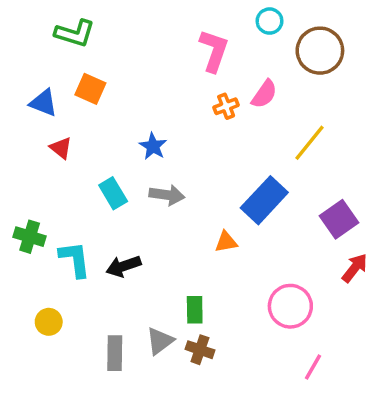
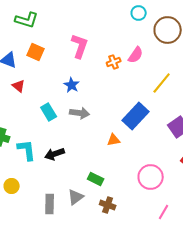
pink L-shape: (214, 51) -> (80, 46), moved
green rectangle: (195, 310) -> (96, 179), turned -63
brown cross: (200, 350) -> (108, 205), moved

